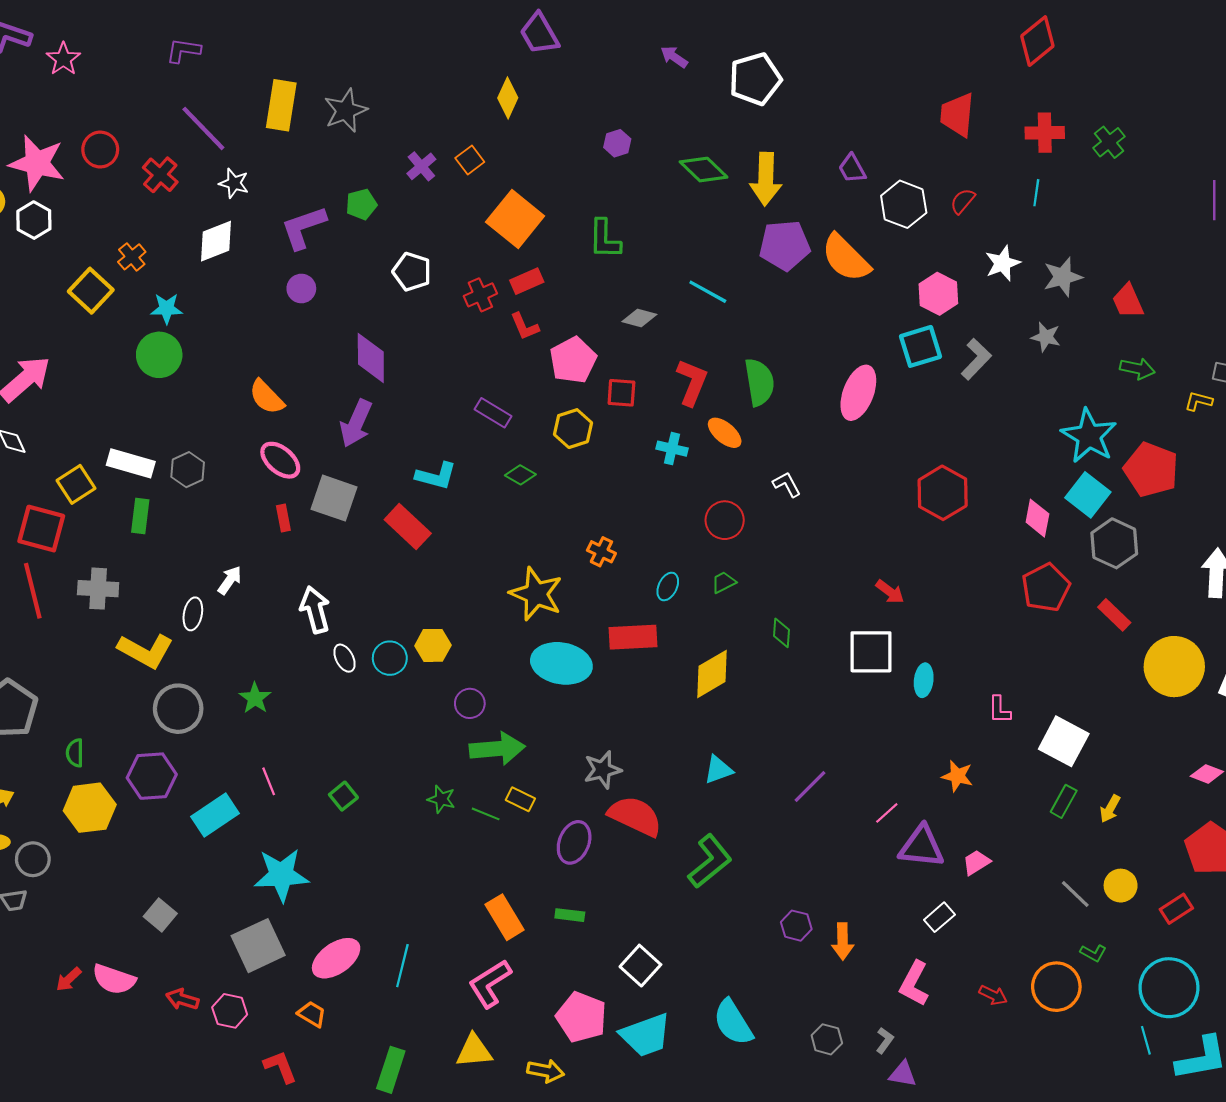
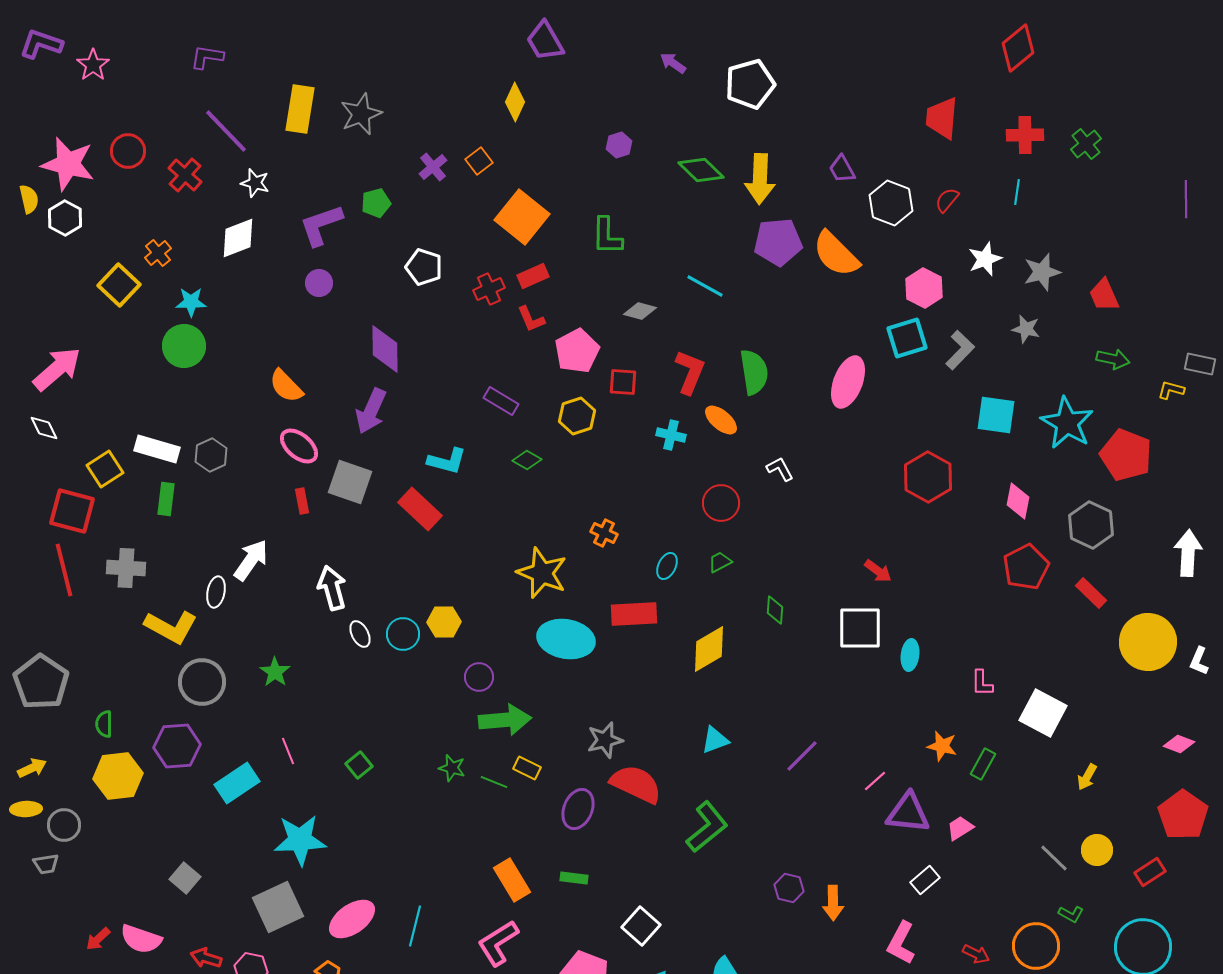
cyan square: (1088, 495) -> (996, 415), moved, turned -30
white arrow: (230, 580) -> (251, 560), size x1.5
green rectangle: (1064, 801) -> (983, 764), moved

